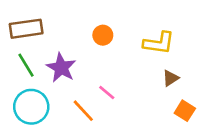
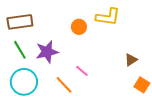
yellow L-shape: (159, 43) -> (108, 17), moved
purple star: (61, 68) -> (47, 52), turned 30

